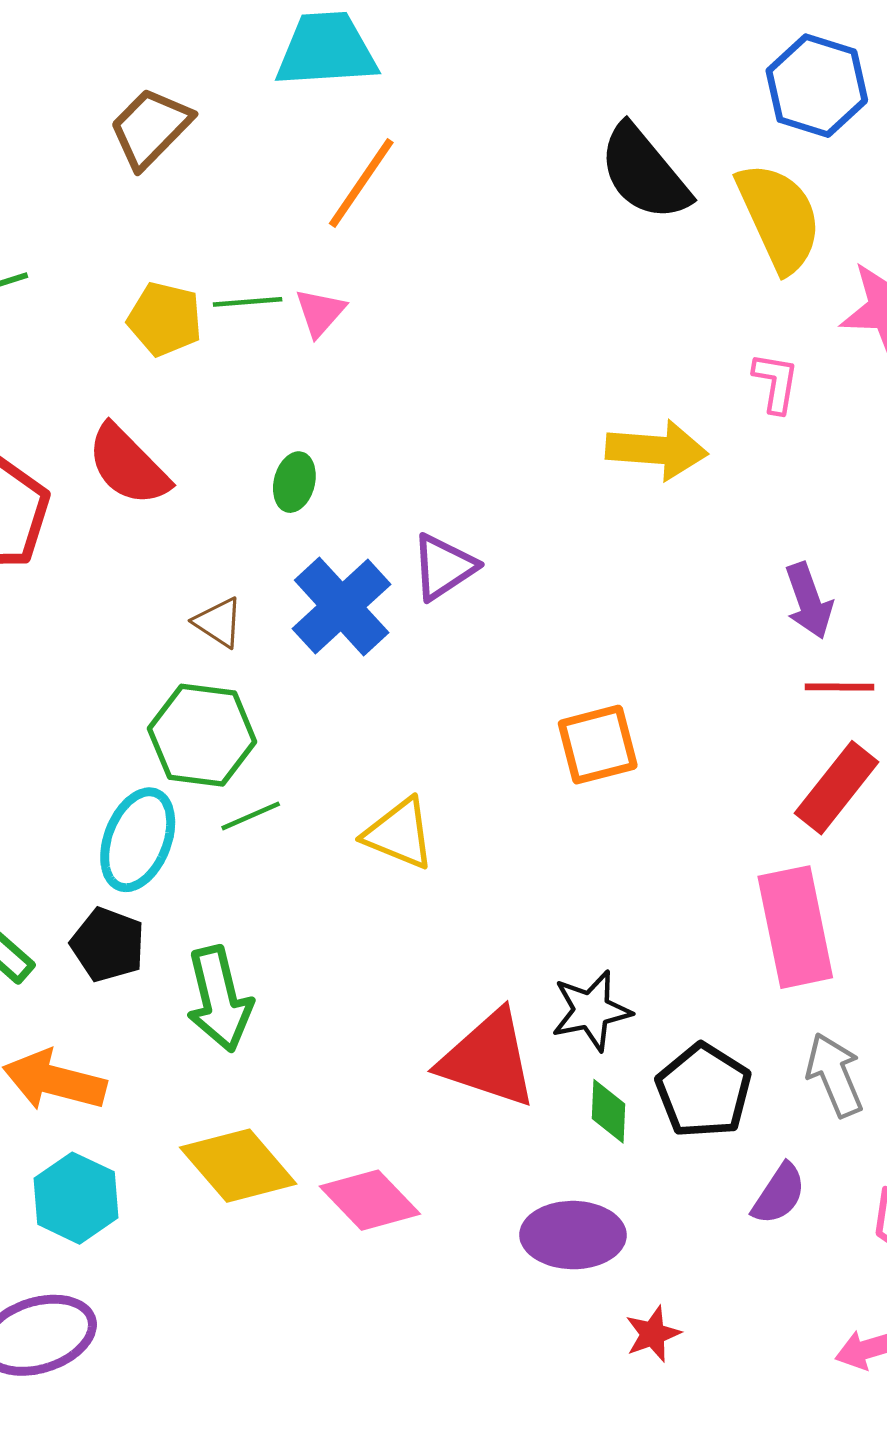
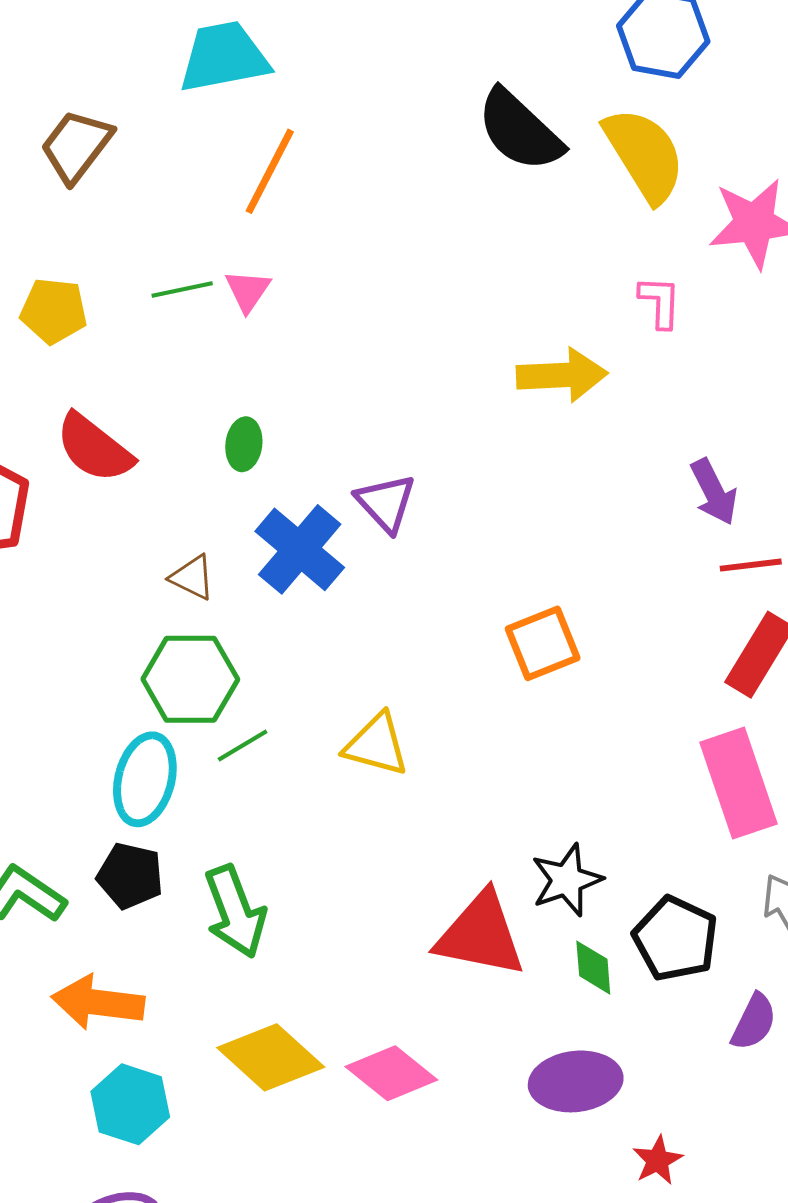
yellow pentagon: (165, 319) -> (54, 311), moved
purple triangle: (444, 567) -> (386, 503), turned -32

